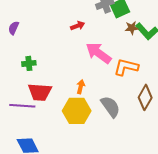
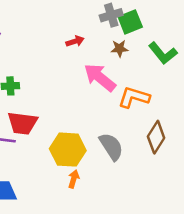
brown star: (132, 28) -> (120, 49), moved
orange arrow: (81, 87) -> (74, 179), moved

